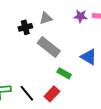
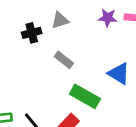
gray rectangle: (49, 47) -> (64, 60), size x0.6
green rectangle: (64, 73) -> (85, 96), size x1.5

